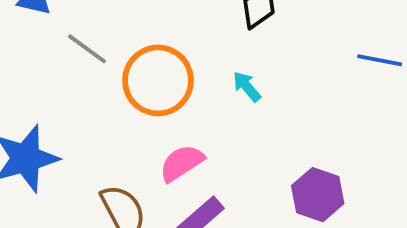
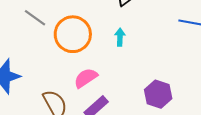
cyan arrow: (247, 87) -> (120, 37), turned 42

